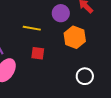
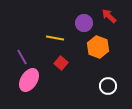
red square: (38, 53) -> (61, 63), turned 32

